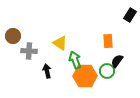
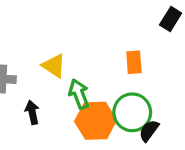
black semicircle: (117, 61) -> (149, 131), moved
green circle: (107, 71) -> (132, 112), size x1.5

